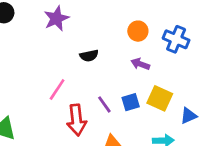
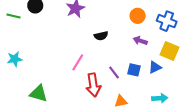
yellow square: (160, 98) -> (169, 51), moved
blue square: (131, 102) -> (134, 70), turned 32
blue triangle: (189, 116) -> (155, 67), moved

